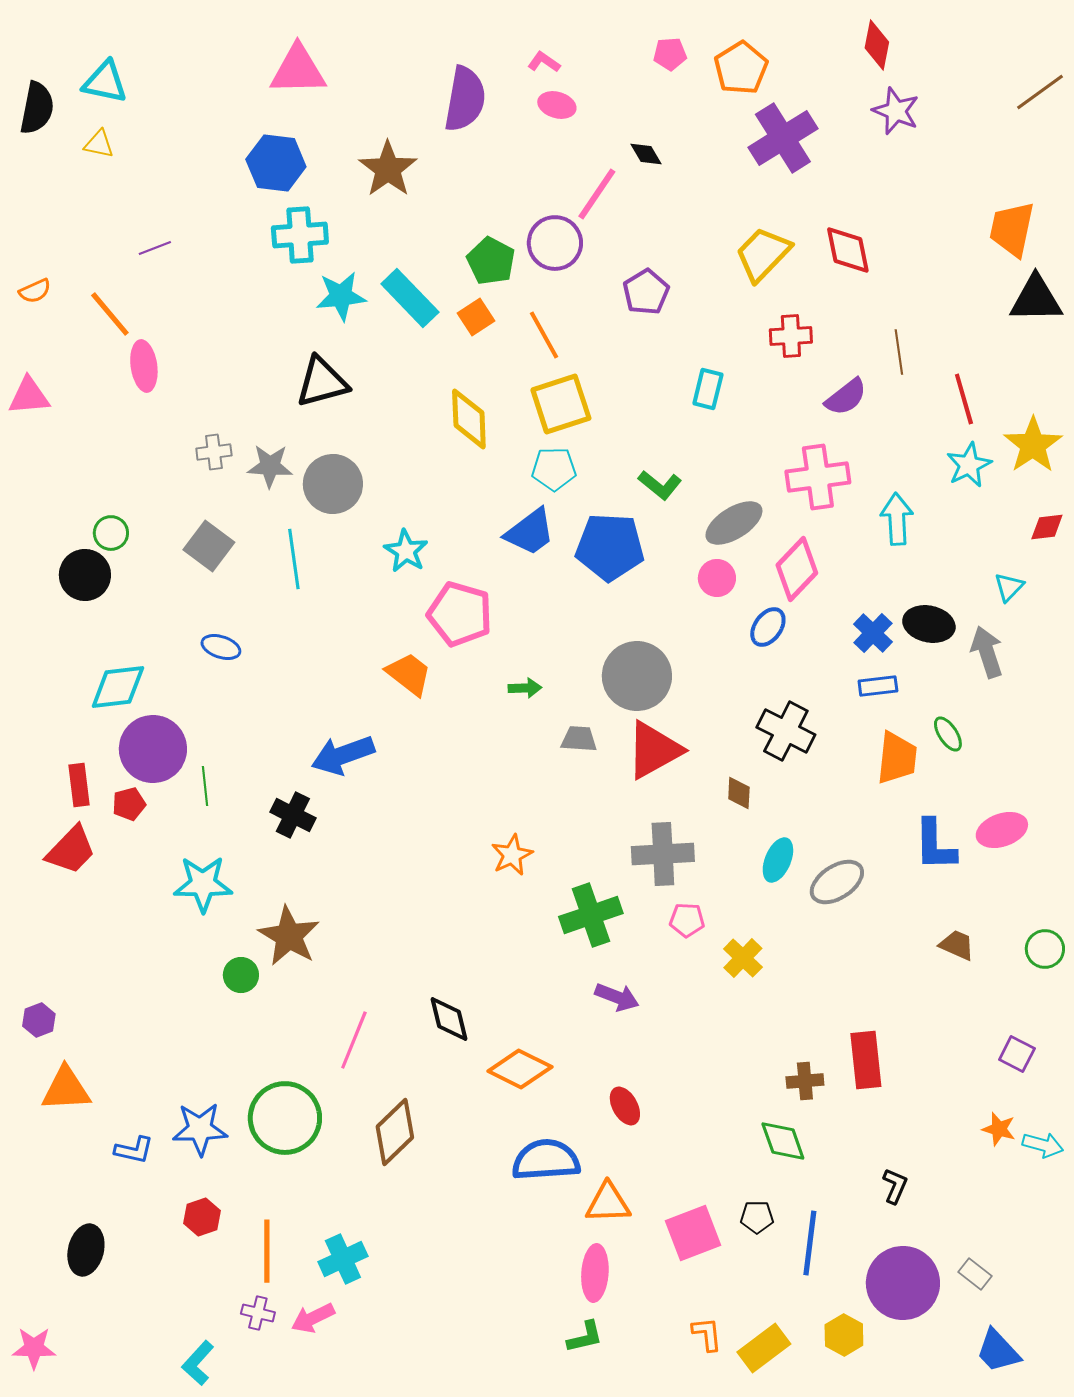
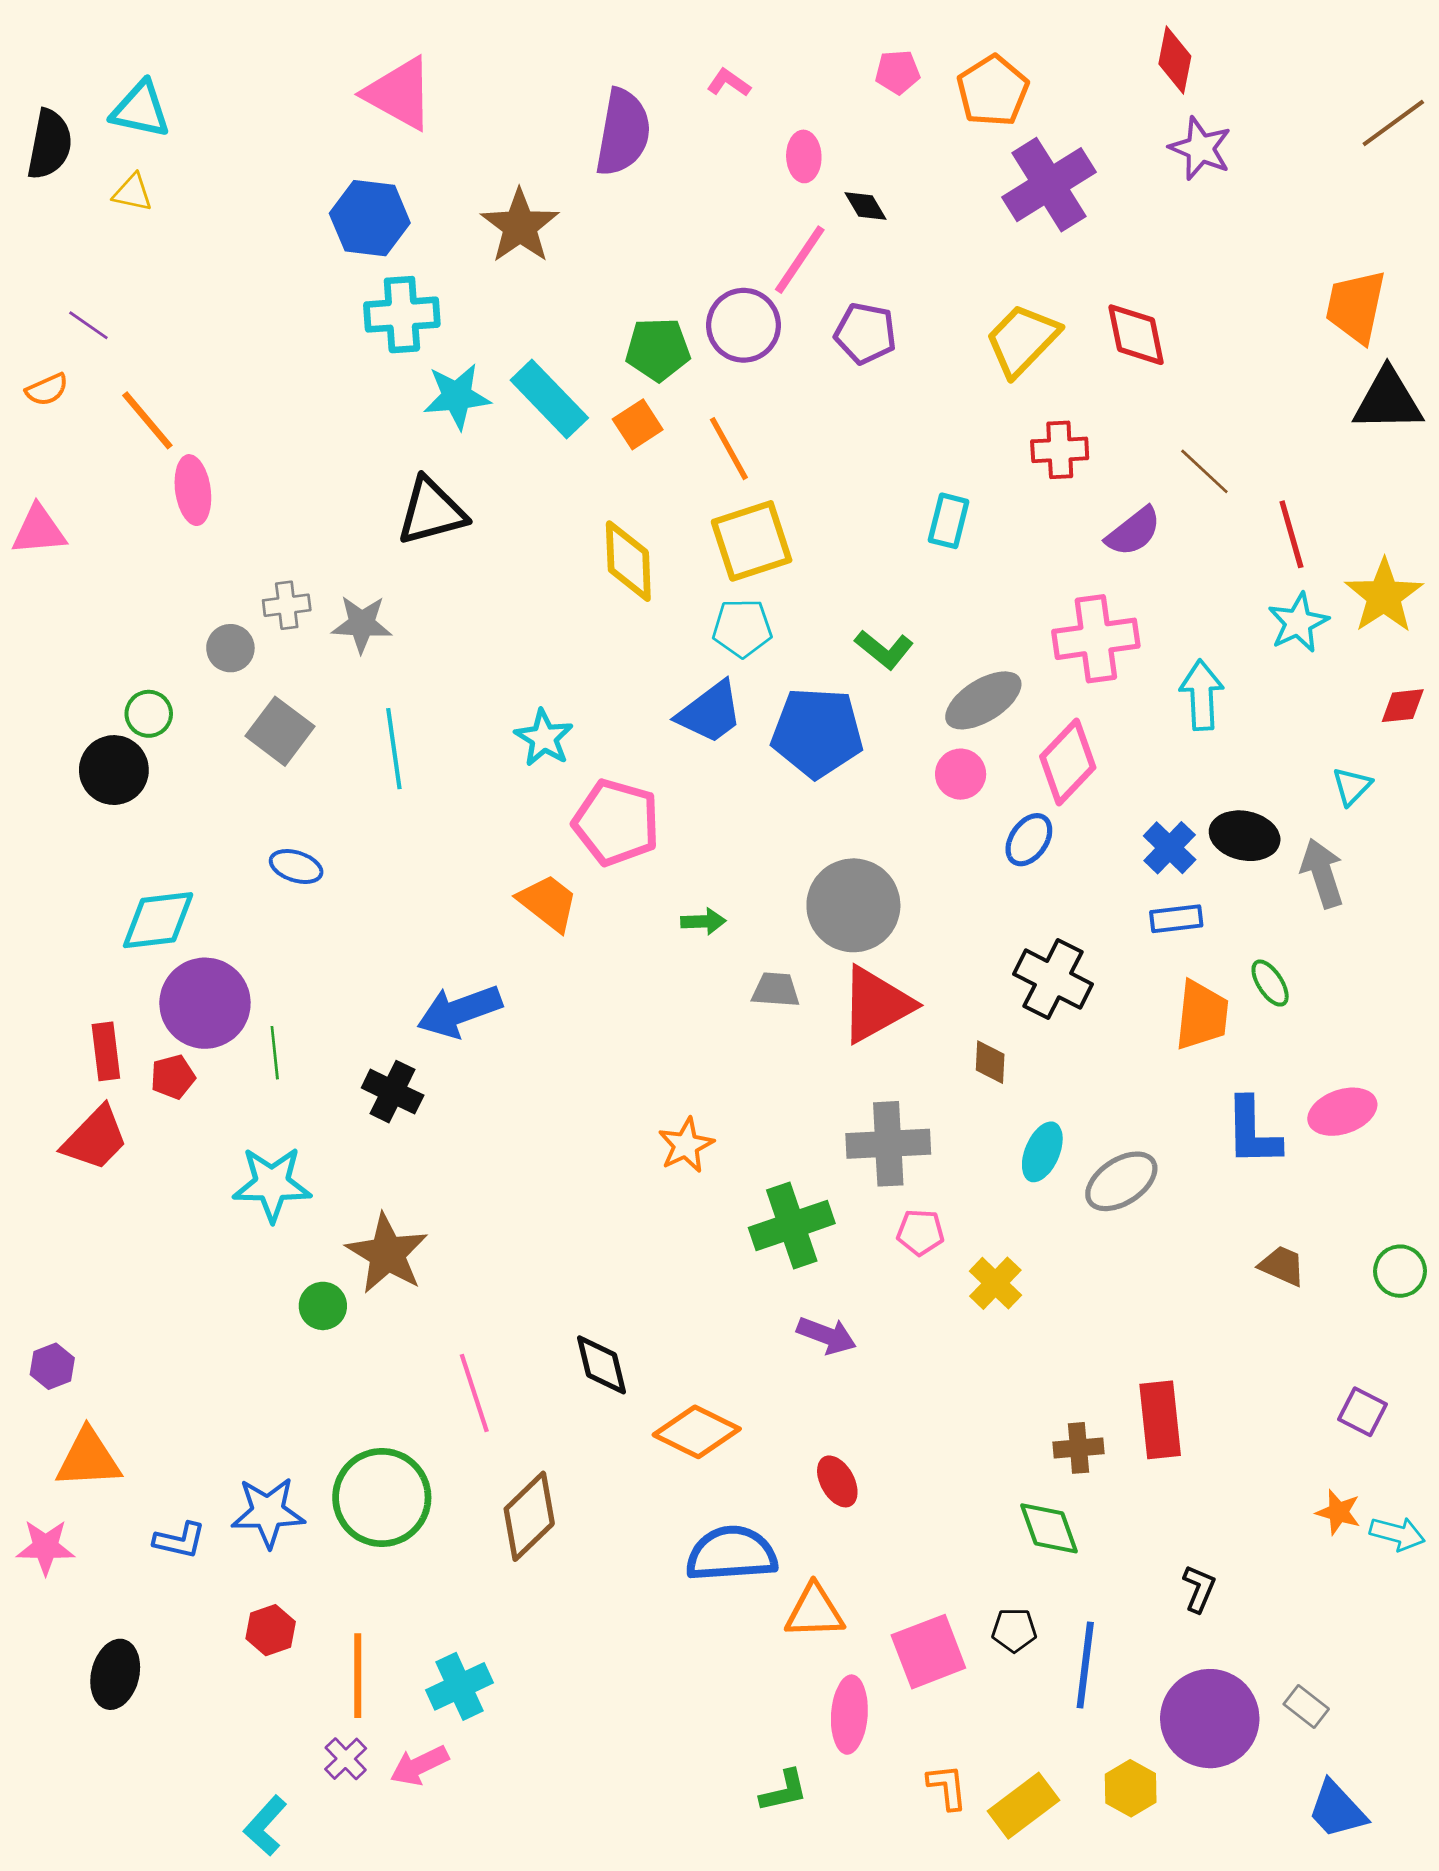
pink triangle: (298, 70) -> (399, 93), turned 30
pink ellipse: (557, 105) -> (804, 156), moved, turned 72
purple line: (155, 248) -> (88, 325), moved, turned 56
green pentagon: (491, 261) -> (658, 349), turned -30
purple pentagon: (646, 292) -> (865, 333), moved, turned -30
brown line: (899, 352) -> (1204, 471), turned -39
gray circle: (333, 484) -> (230, 648), moved, size x0.6
pink line: (354, 1040) -> (474, 1393), turned -40
pink ellipse: (595, 1273) -> (849, 1715), moved
purple cross: (258, 1313) -> (346, 1759), turned 32
pink star: (34, 1348) -> (46, 1547), moved

